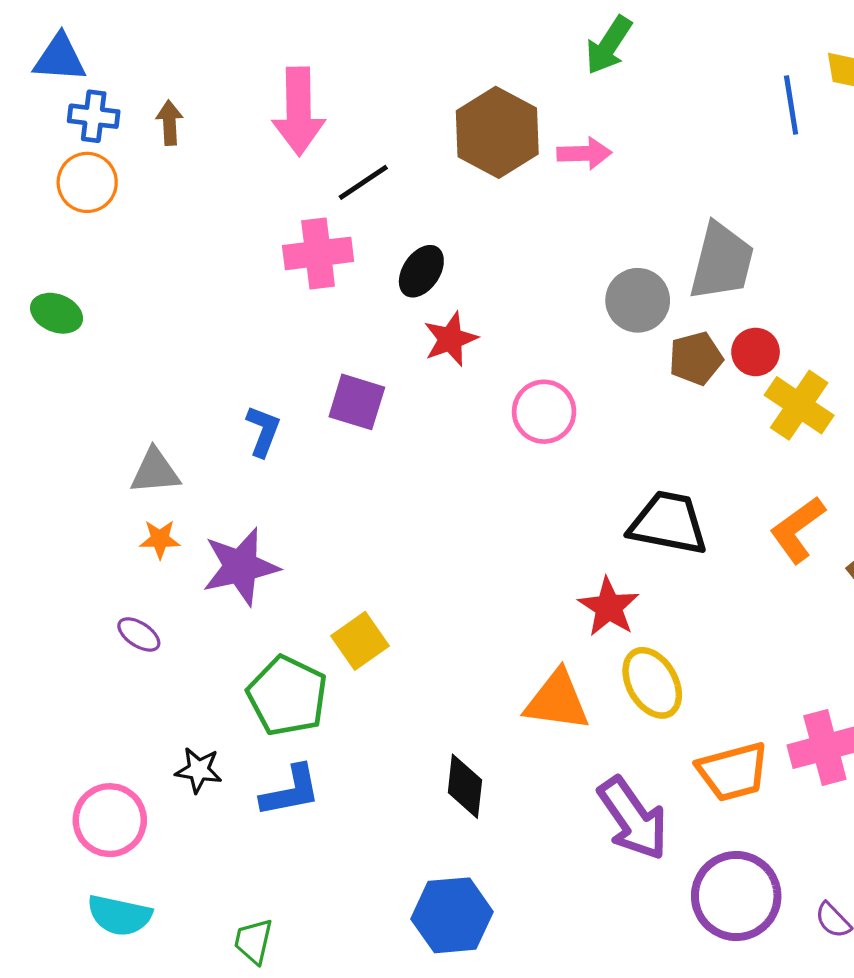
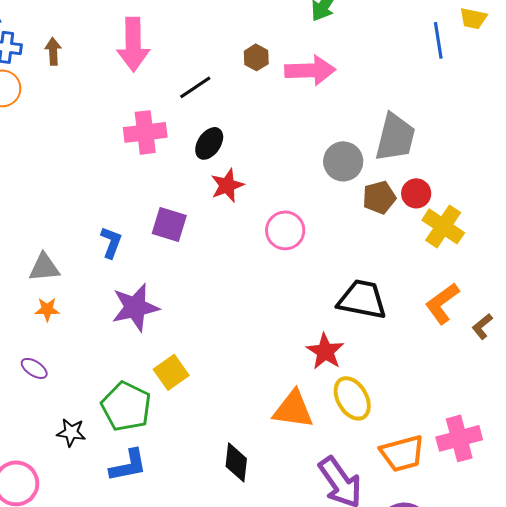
brown hexagon: (497, 132) -> (256, 57), size x0.5
pink arrow: (584, 153) -> (310, 70), size x1.5
black line: (363, 182) -> (195, 87), moved
purple star: (241, 567) -> (135, 307), moved
black star: (199, 770) -> (71, 432), moved

